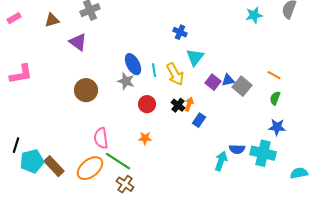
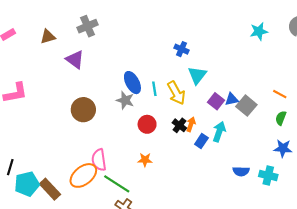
cyan cross: (263, 153) -> (268, 175), size x0.7
cyan arrow: (221, 161) -> (219, 132), moved
orange ellipse: (90, 168) -> (83, 175), moved

